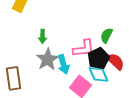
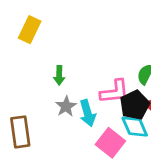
gray star: (48, 59) -> (66, 106), size x0.7

